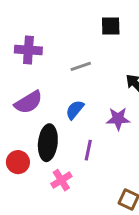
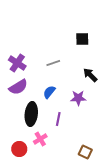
black square: (111, 26) -> (82, 39), moved
purple cross: (28, 50) -> (17, 63), moved, turned 30
red circle: (18, 162) -> (19, 149), moved

